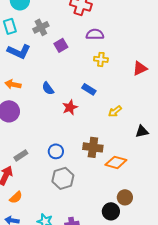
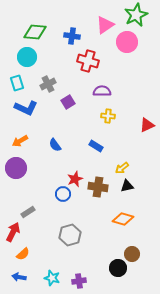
orange arrow: (13, 84) -> (20, 141), turned -42
red star: (70, 107) -> (75, 179), moved
black triangle: (142, 131) -> (127, 186), moved
brown cross: (93, 147) -> (98, 187), moved
blue circle: (56, 151) -> (63, 194), moved

